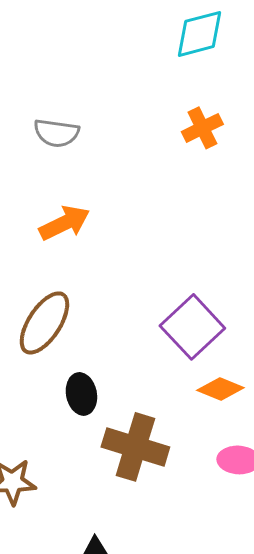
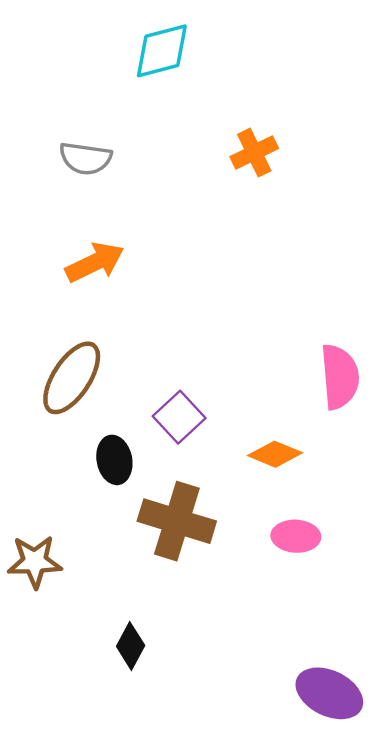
cyan diamond: (199, 34) -> (162, 51), moved
purple square: (192, 327) -> (179, 417), moved, size x0.7

